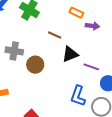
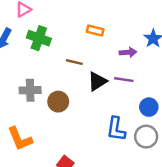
purple arrow: (92, 26) -> (128, 52), moved
purple line: (91, 67) -> (124, 80), moved

